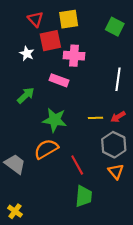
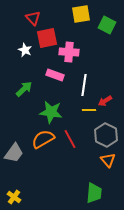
yellow square: (69, 19) -> (81, 14), moved
white line: (118, 79) -> (84, 85), moved
red arrow: (118, 117) -> (105, 101), moved
gray trapezoid: (15, 164) -> (14, 153), turned 90
red line: (77, 165) -> (70, 139), moved
green trapezoid: (84, 196) -> (94, 193), moved

